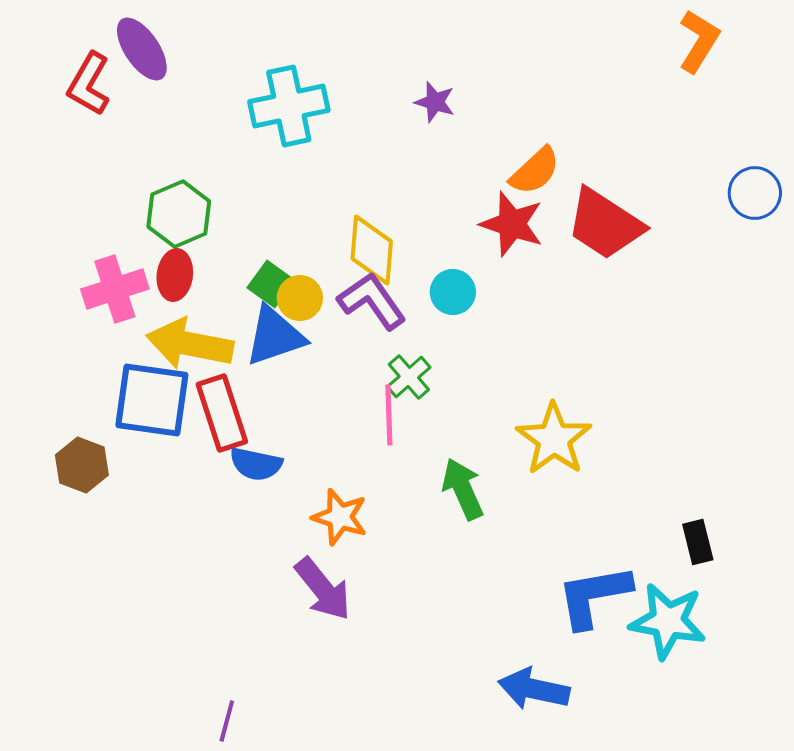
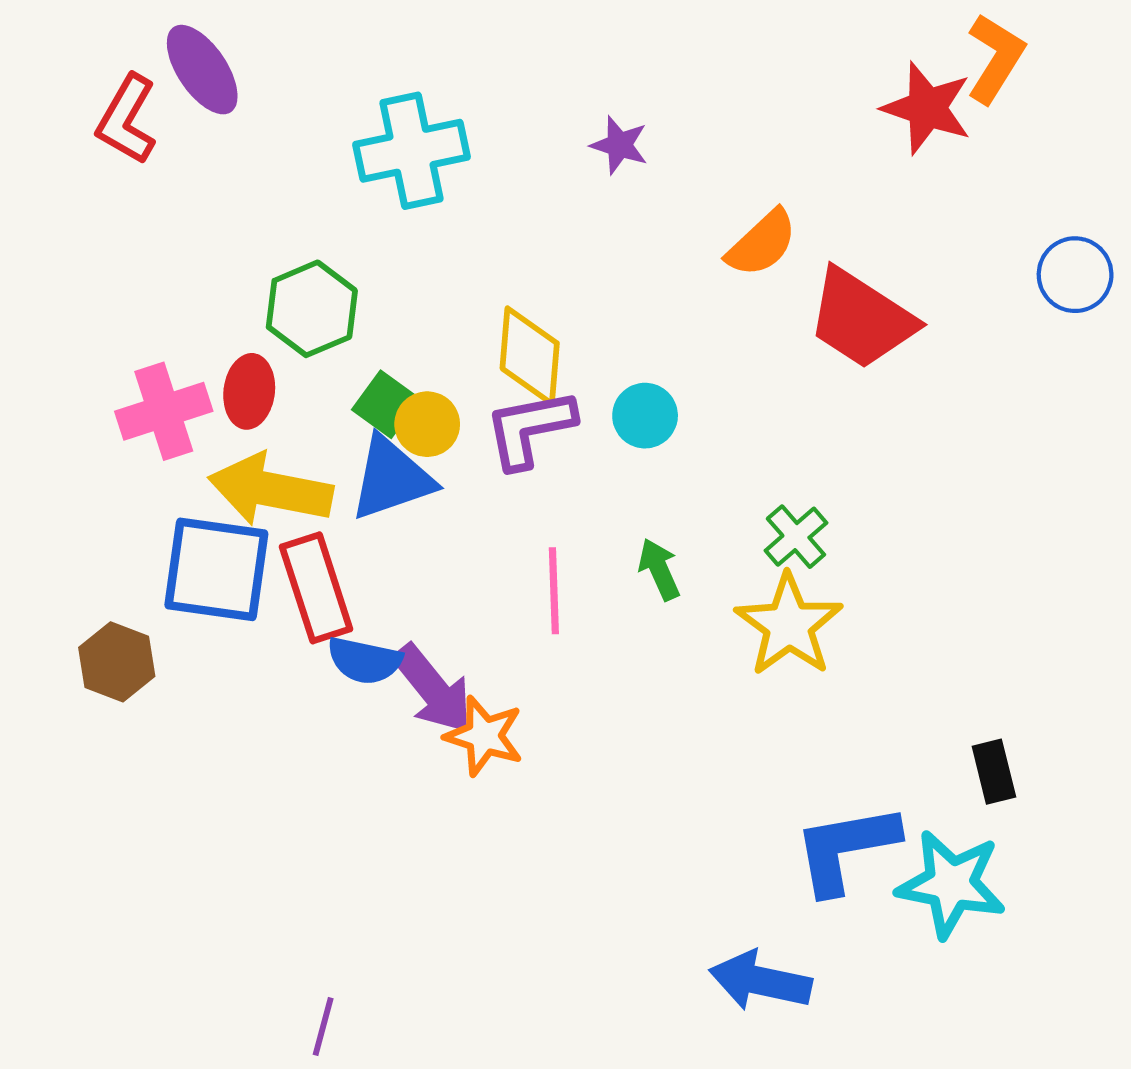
green hexagon: (179, 214) -> (312, 309), moved
red star: (512, 224) -> (927, 108), moved
purple L-shape: (372, 301) -> (530, 428), turned -66
green cross: (409, 377) -> (796, 537), moved
green arrow: (463, 489) -> (659, 569), moved, size x0.7
purple arrow: (323, 589) -> (433, 689), moved

